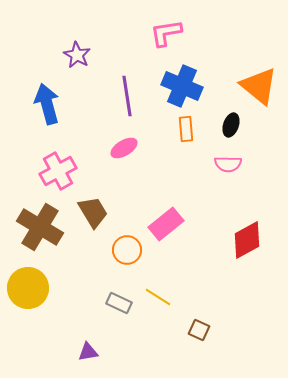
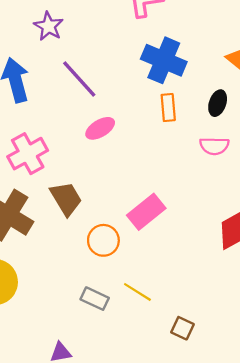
purple line: (127, 96) -> (79, 79), moved, turned -33

